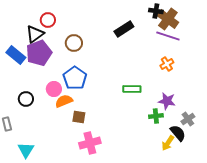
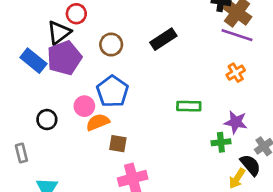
black rectangle: (124, 29) -> (163, 39), moved

